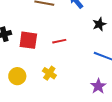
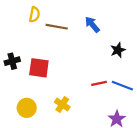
red line: (59, 41) -> (99, 83), moved

